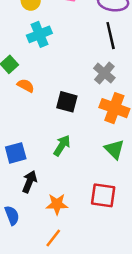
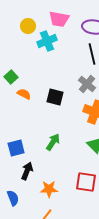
cyan cross: (39, 34) -> (47, 41), moved
black square: (67, 102) -> (55, 97), moved

